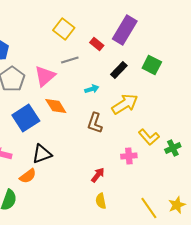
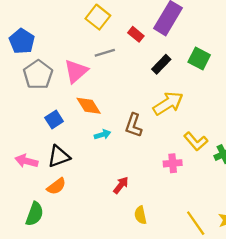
cyan arrow: (92, 89) -> (102, 134), moved
blue square: (26, 118) -> (54, 120), size x0.6
black triangle: (42, 154) -> (59, 156), moved
red arrow: (98, 175) -> (121, 185), moved

